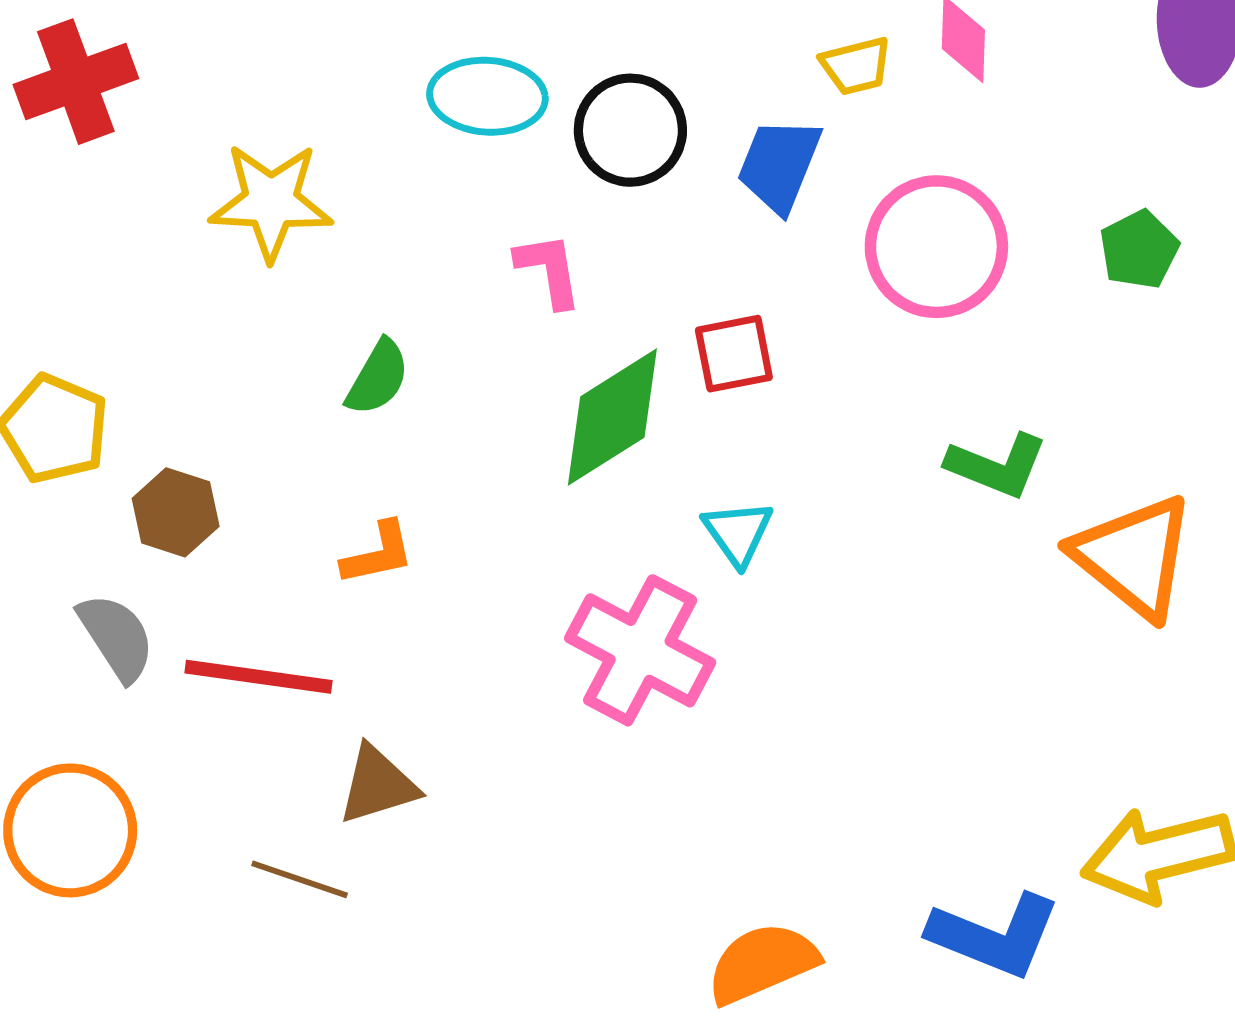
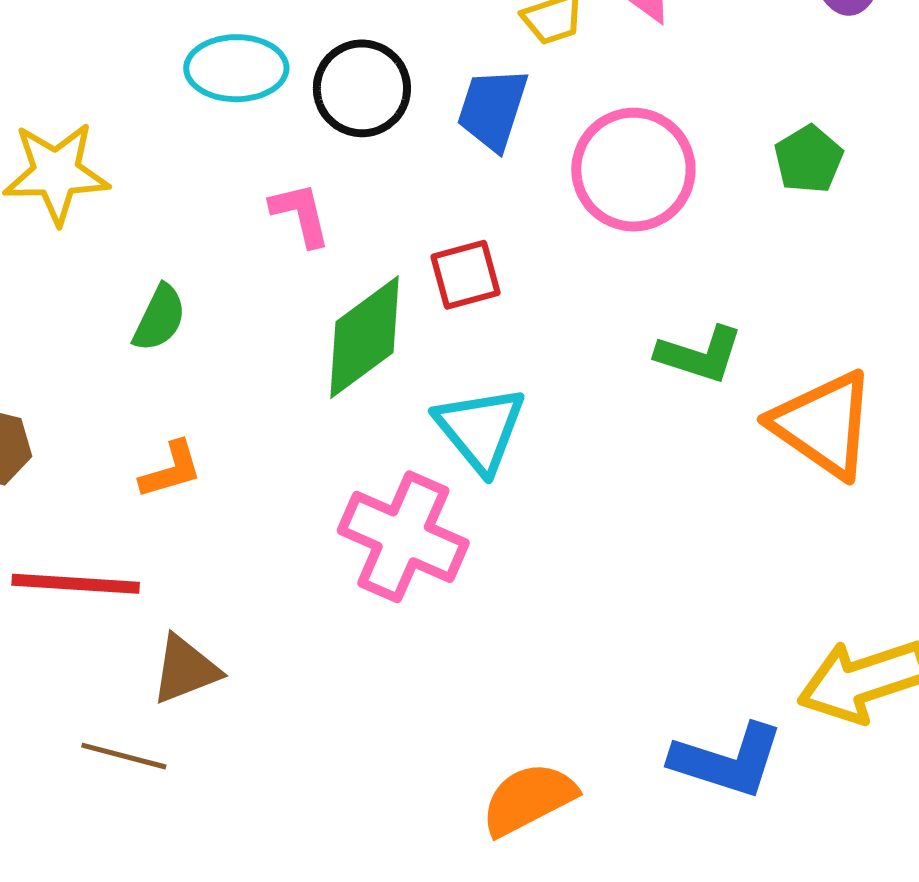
cyan triangle: (738, 533) -> (480, 429), size x1.5

